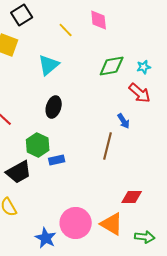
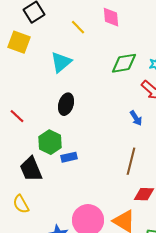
brown line: (108, 146) -> (131, 161), moved
black trapezoid: (19, 172) -> (31, 169), turned 96

